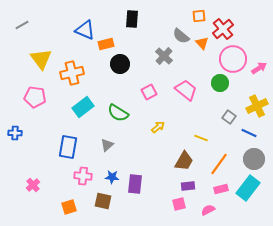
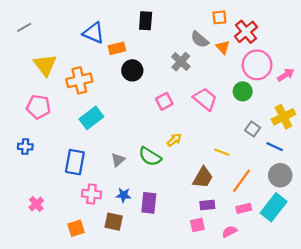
green semicircle: (118, 113) -> (150, 157), moved
blue cross: (15, 133) -> (25, 147), moved

